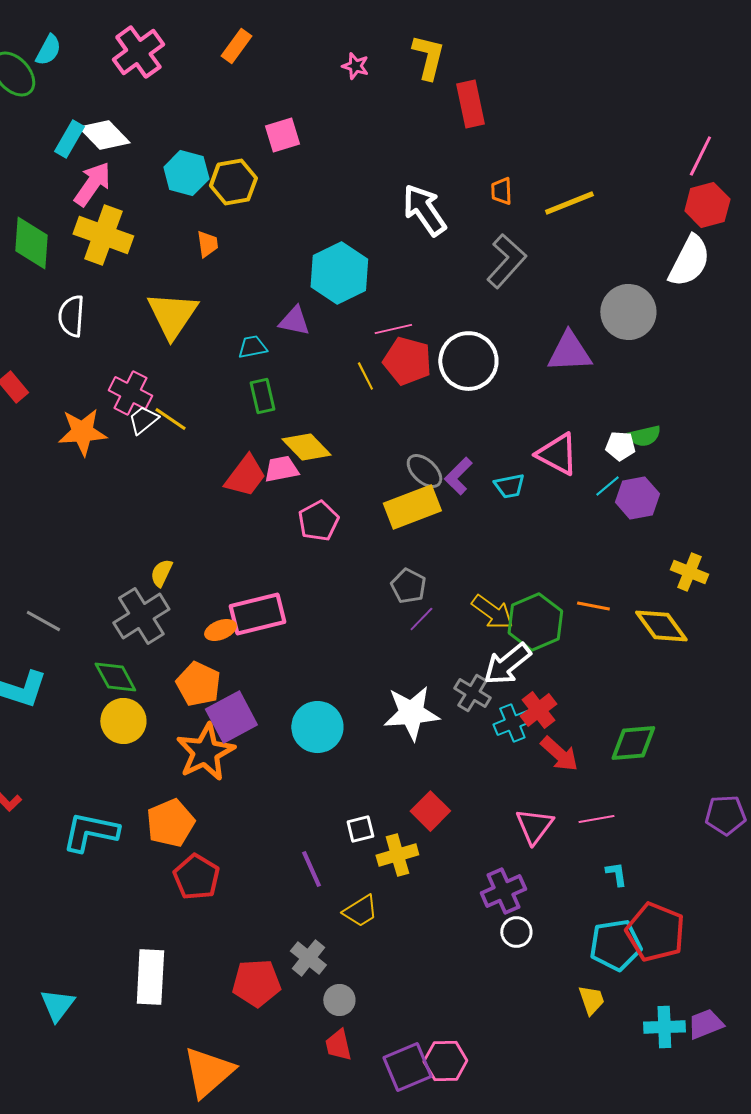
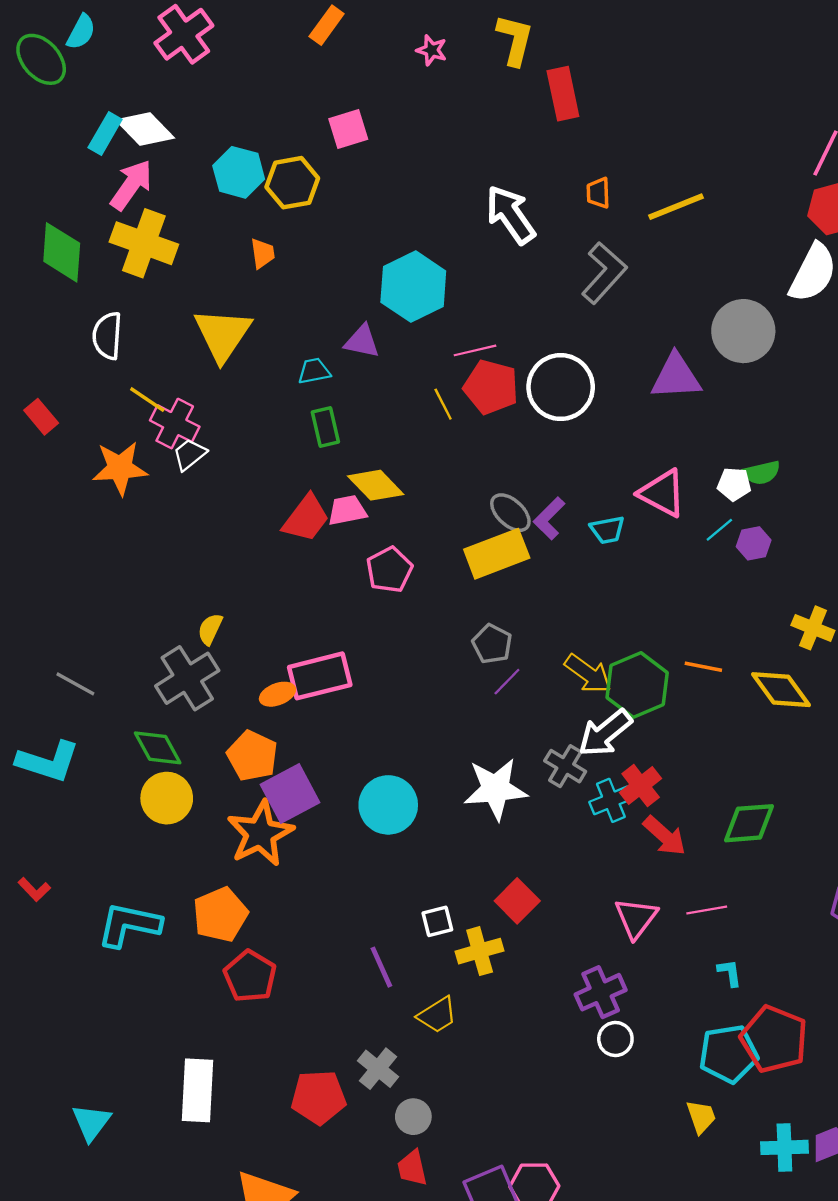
orange rectangle: (236, 46) -> (327, 25), moved
yellow line: (170, 419) -> (147, 400), moved
purple hexagon: (637, 498) -> (754, 543), size x0.7

